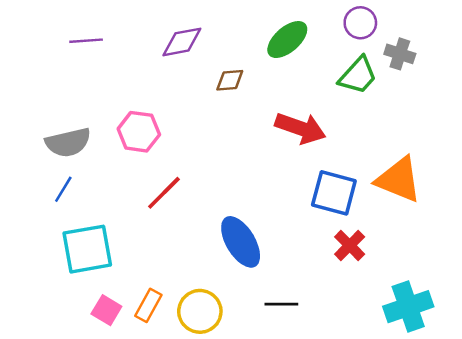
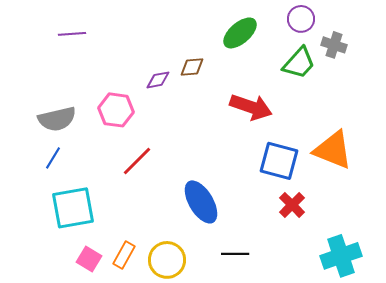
purple diamond: (182, 42) -> (158, 80), moved, size x0.7

